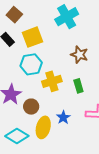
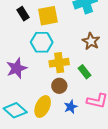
green rectangle: (78, 86) -> (85, 72), turned -32
brown circle: (31, 107) -> (59, 86), moved
blue star: (63, 117) -> (71, 107), moved

